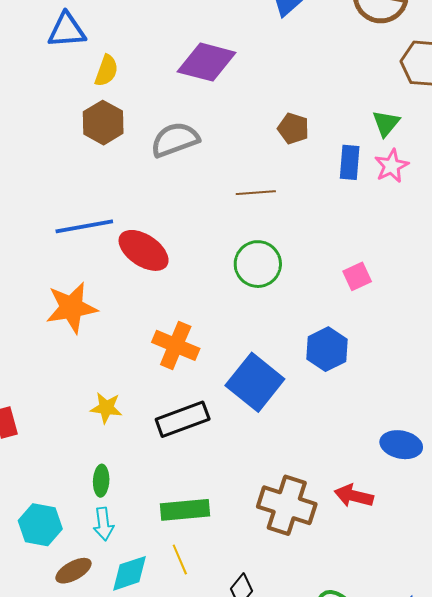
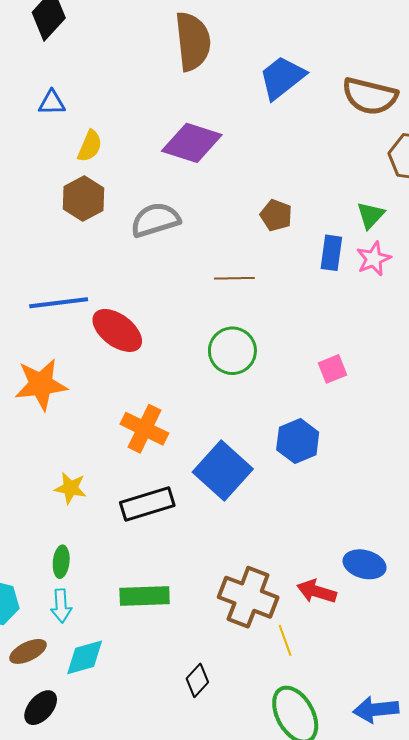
blue triangle: (67, 30) -> (52, 103), size x0.7
blue ellipse: (401, 445) -> (365, 564), moved
yellow line: (180, 560) -> (285, 640), moved

